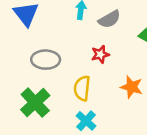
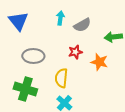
orange star: (132, 87) -> (99, 62), moved
green cross: (35, 103) -> (25, 89), turned -30

